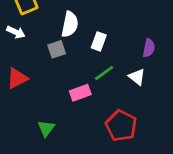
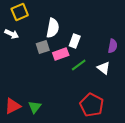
red triangle: (17, 78) -> (13, 106), moved
pink rectangle: (80, 93) -> (61, 54), moved

